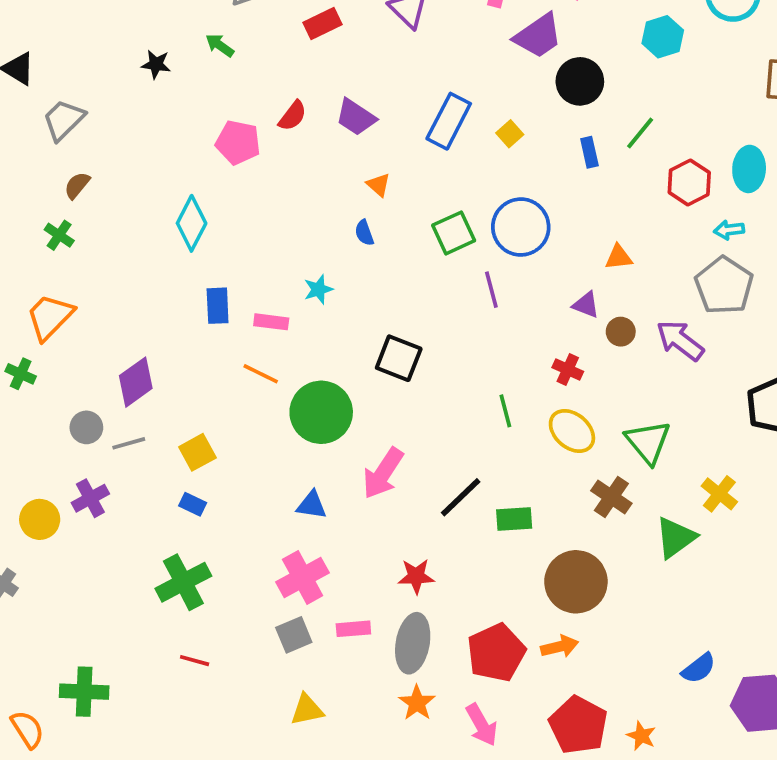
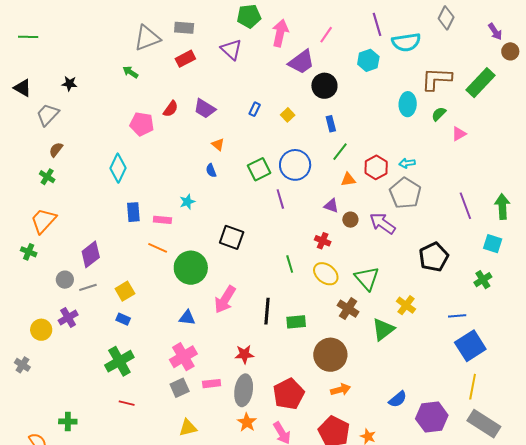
black star: (156, 64) -> (69, 84), moved
blue rectangle: (449, 121) -> (255, 109), size x0.5
green line: (640, 133) -> (340, 152), moved
cyan ellipse: (749, 169) -> (408, 104), moved
red hexagon: (689, 182) -> (376, 167), moved
black line: (461, 497) -> (267, 311), turned -40
orange arrow: (560, 647) -> (341, 390), moved
green cross: (84, 692) -> (68, 422), size x0.7

